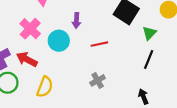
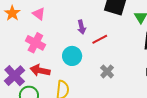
purple arrow: (76, 21) -> (82, 27), moved
cyan circle: (59, 41) -> (72, 56), moved

